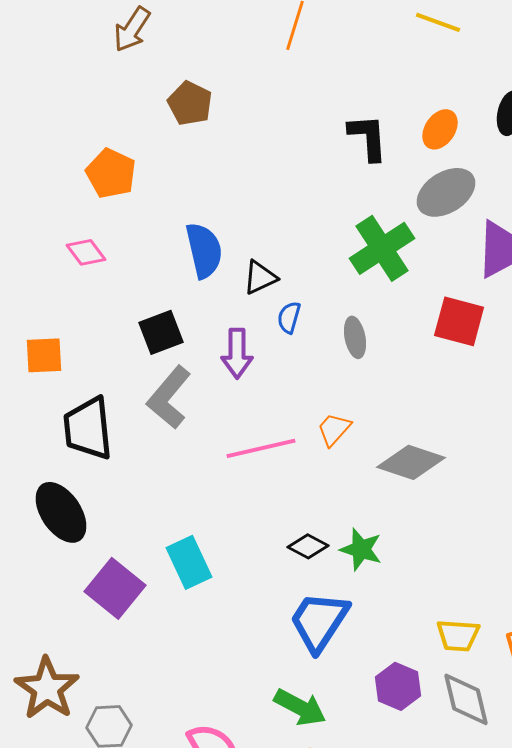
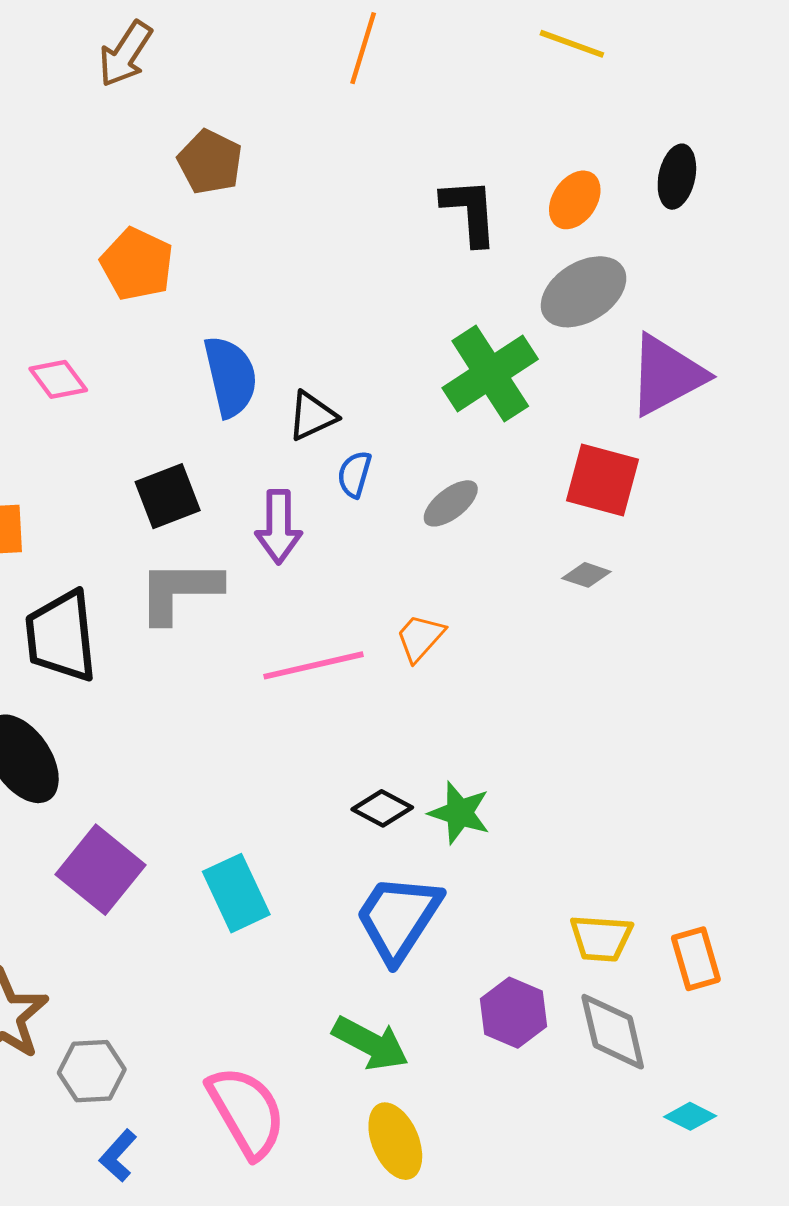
orange pentagon: (111, 173) -> (137, 264), moved
gray ellipse: (355, 337) -> (451, 503), turned 63
gray L-shape: (169, 397) -> (179, 591), turned 50
gray diamond: (411, 462) -> (586, 575), moved, size x0.5
cyan rectangle: (189, 562) -> (236, 893), moved

